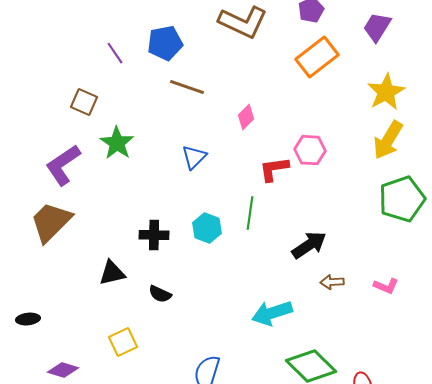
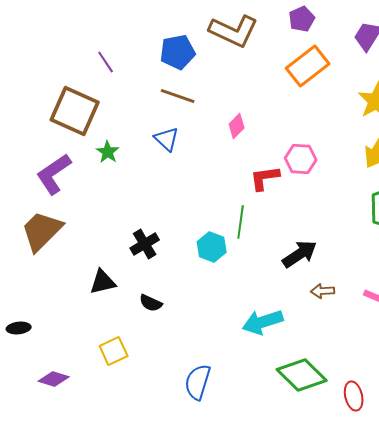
blue pentagon: (165, 43) -> (178, 52), moved
brown square: (84, 102) -> (75, 111), size x1.8
green star: (117, 143) -> (108, 152), size x0.7
blue triangle: (194, 157) -> (167, 139), moved, turned -32
cyan hexagon: (207, 228) -> (212, 247), moved
black cross: (154, 235) -> (145, 244), turned -32

